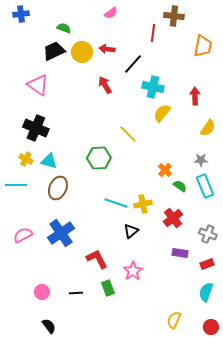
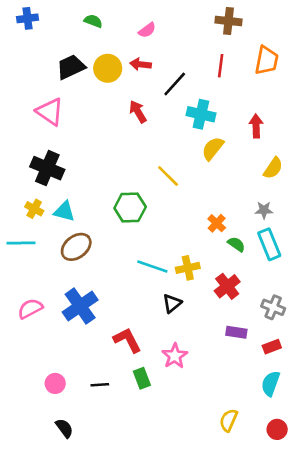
pink semicircle: (111, 13) -> (147, 30), moved
green semicircle: (64, 28) -> (93, 21), moved
red line: (153, 33) -> (221, 66), moved
brown ellipse: (58, 188) -> (76, 247), turned 30

